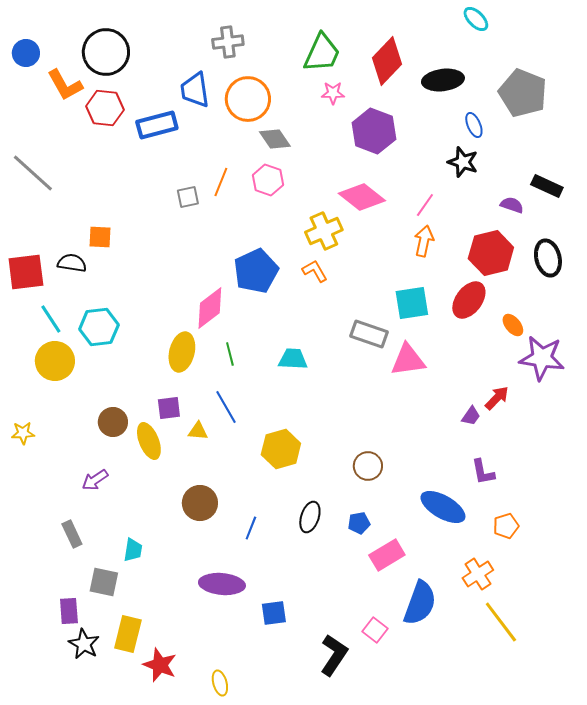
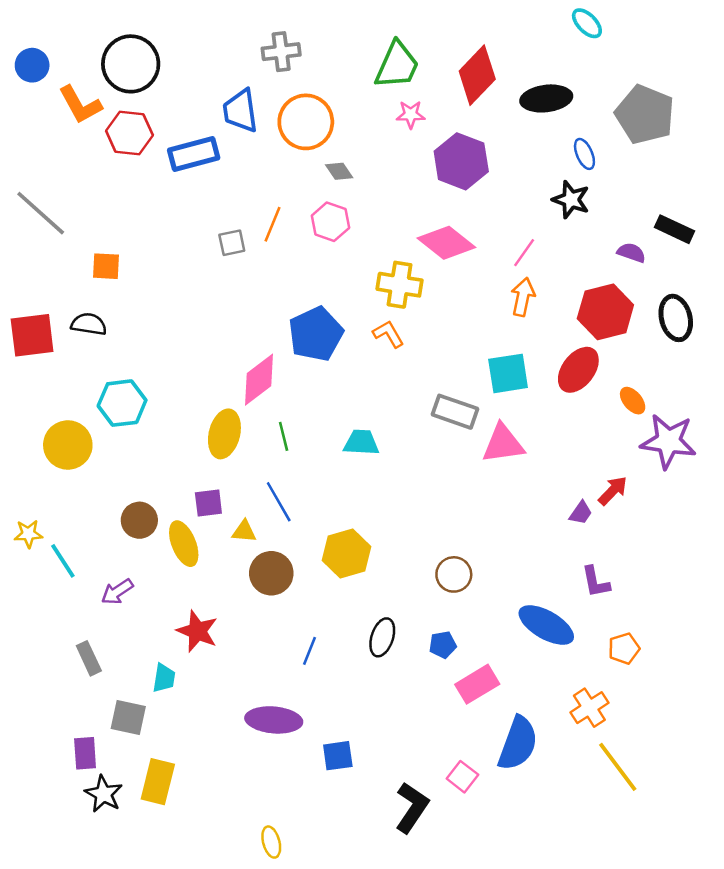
gray diamond: (275, 139) -> (339, 171), size x0.7
yellow cross: (324, 231) -> (400, 285), turned 33
orange square: (100, 237) -> (106, 266), moved
cyan line: (51, 319) -> (63, 561), moved
brown circle: (200, 503) -> (271, 573), moved
red star: (160, 665) -> (197, 631), moved

